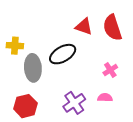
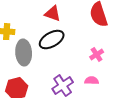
red triangle: (84, 27) -> (53, 14), moved

